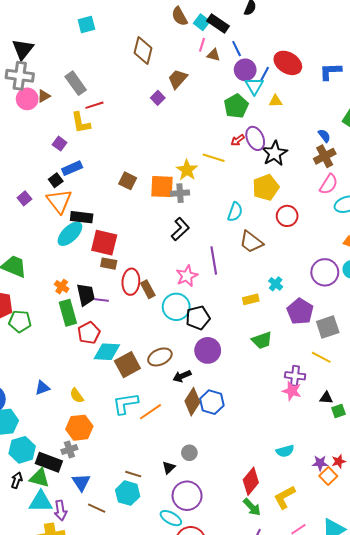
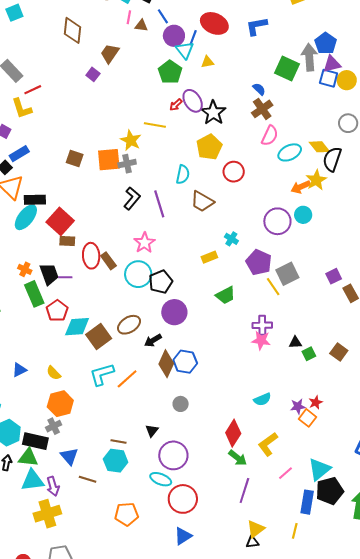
red square: (104, 243) -> (60, 221), turned 36
purple line: (214, 261) -> (159, 204), moved
yellow line: (321, 357) -> (273, 287), moved, turned 36
gray circle: (189, 453) -> (181, 404), moved

